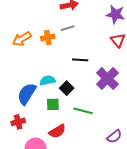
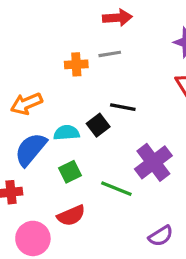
orange arrow: (22, 39) -> (26, 104), moved
purple cross: (107, 78) -> (153, 162), moved
black square: (67, 88) -> (98, 125), moved
green square: (53, 104) -> (70, 172), turned -32

